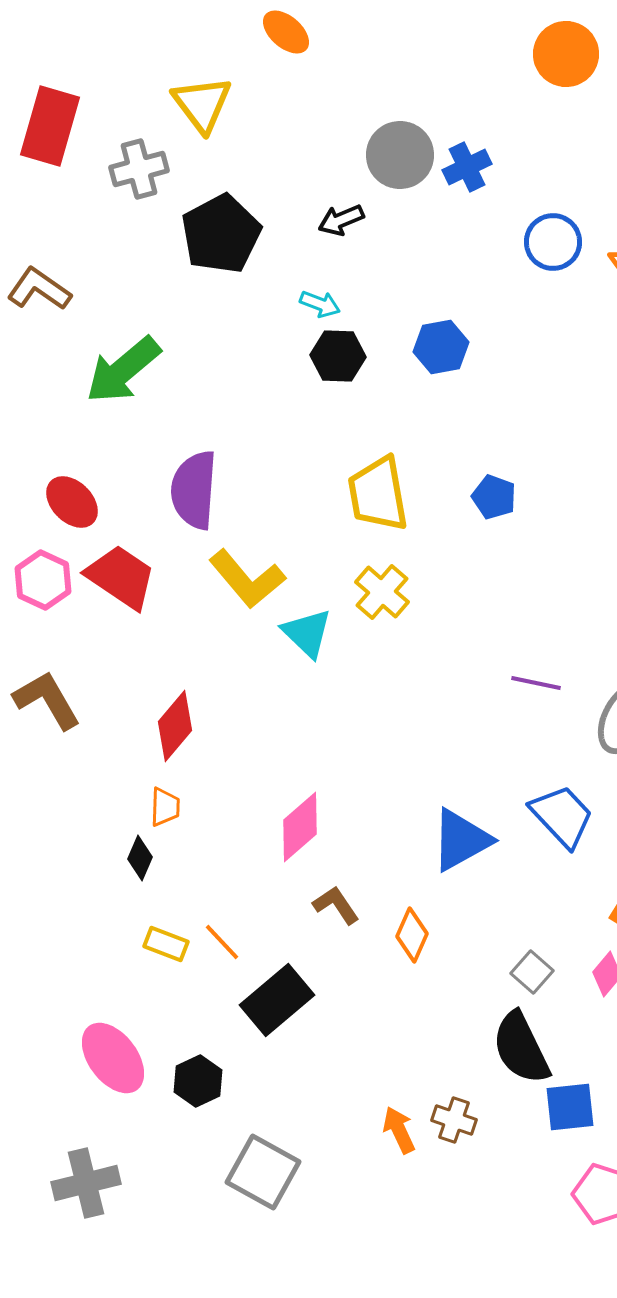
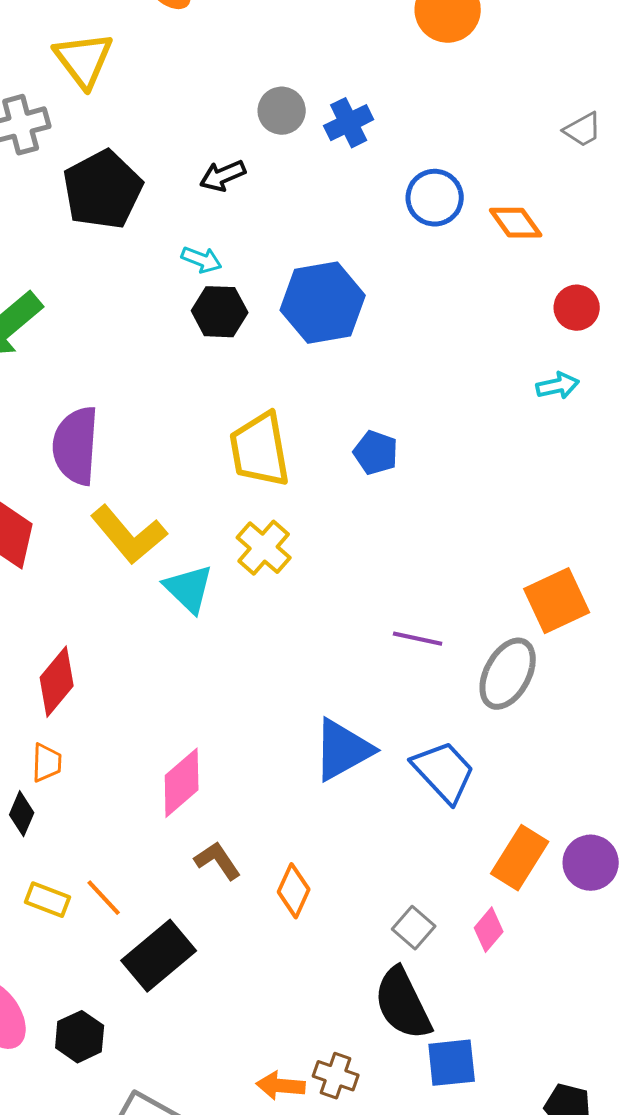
gray circle: (400, 155) -> (282, 111), size x0.7
blue hexagon: (441, 347) -> (323, 303), size x1.5
blue triangle: (461, 840) -> (343, 750), moved
orange arrow: (399, 1130) -> (281, 1086), turned -60

